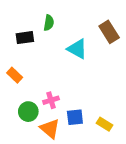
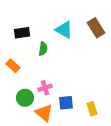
green semicircle: (49, 23) -> (43, 49), moved
cyan triangle: (77, 49) -> (64, 30), moved
yellow rectangle: (105, 124) -> (92, 109), turned 40

